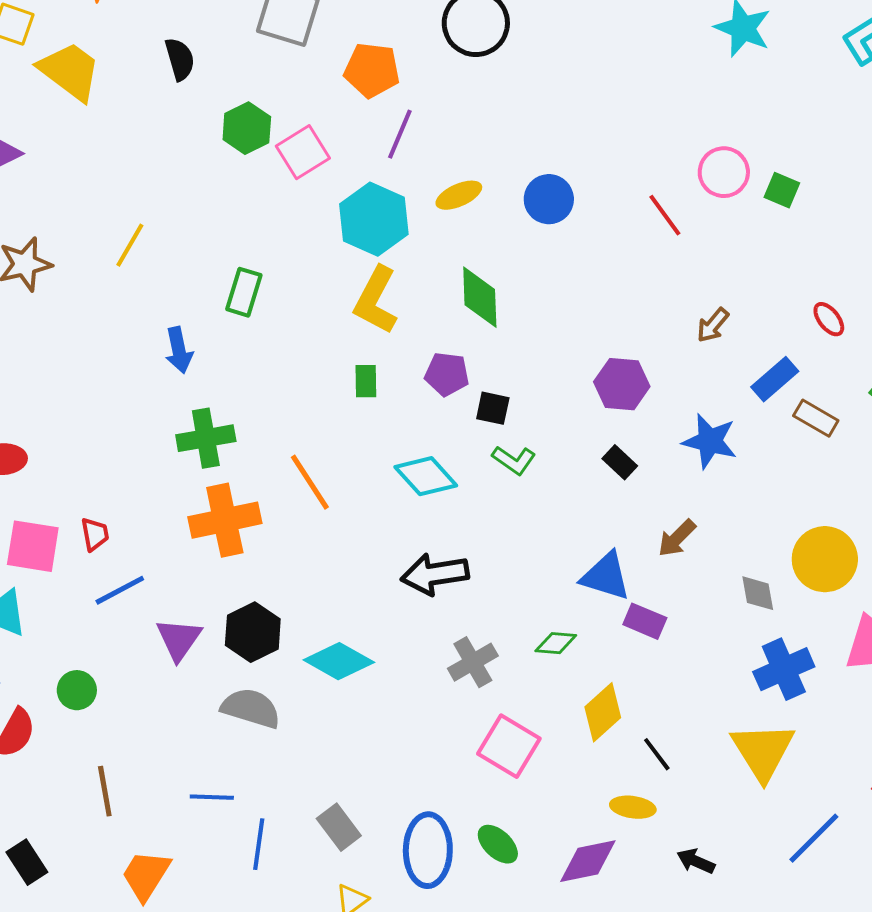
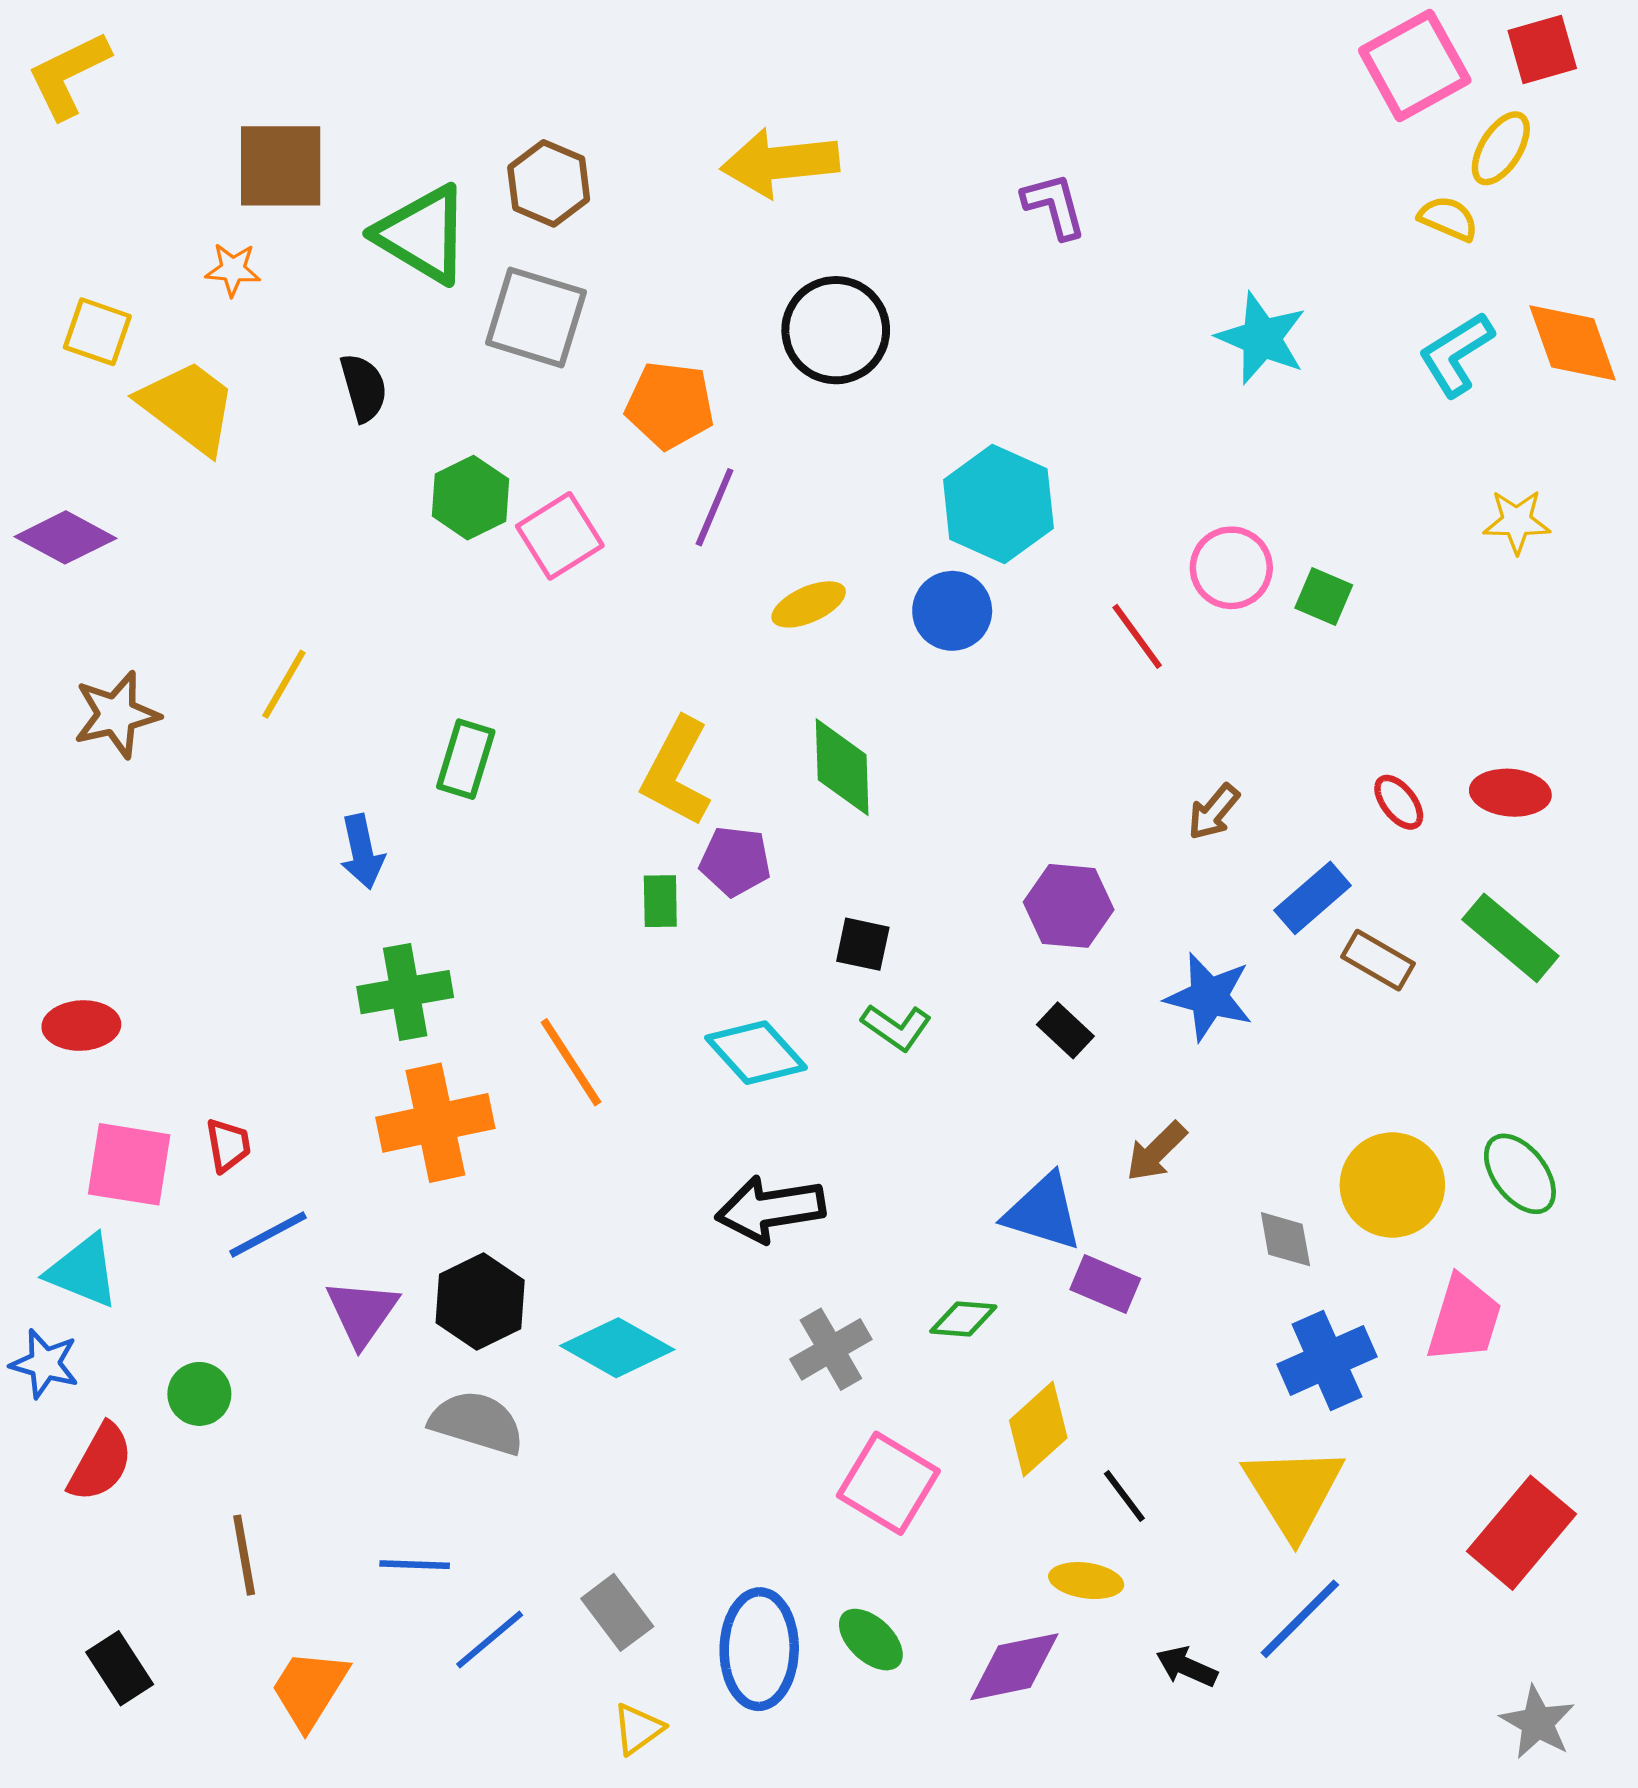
cyan hexagon: (374, 219) -> (998, 504), moved
purple pentagon: (447, 374) -> (735, 861), moved
blue line: (814, 838) -> (1300, 1619), moved
blue line: (259, 844) -> (490, 1640), turned 42

